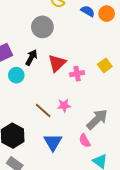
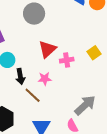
black arrow: (31, 57) -> (20, 77), moved, turned 140
pink star: (64, 105) -> (45, 79), moved

